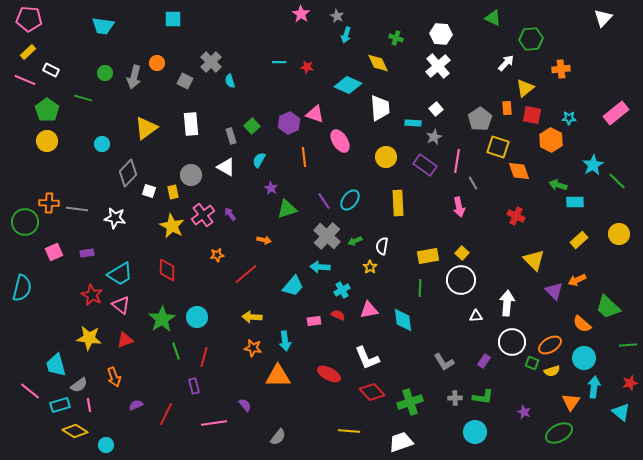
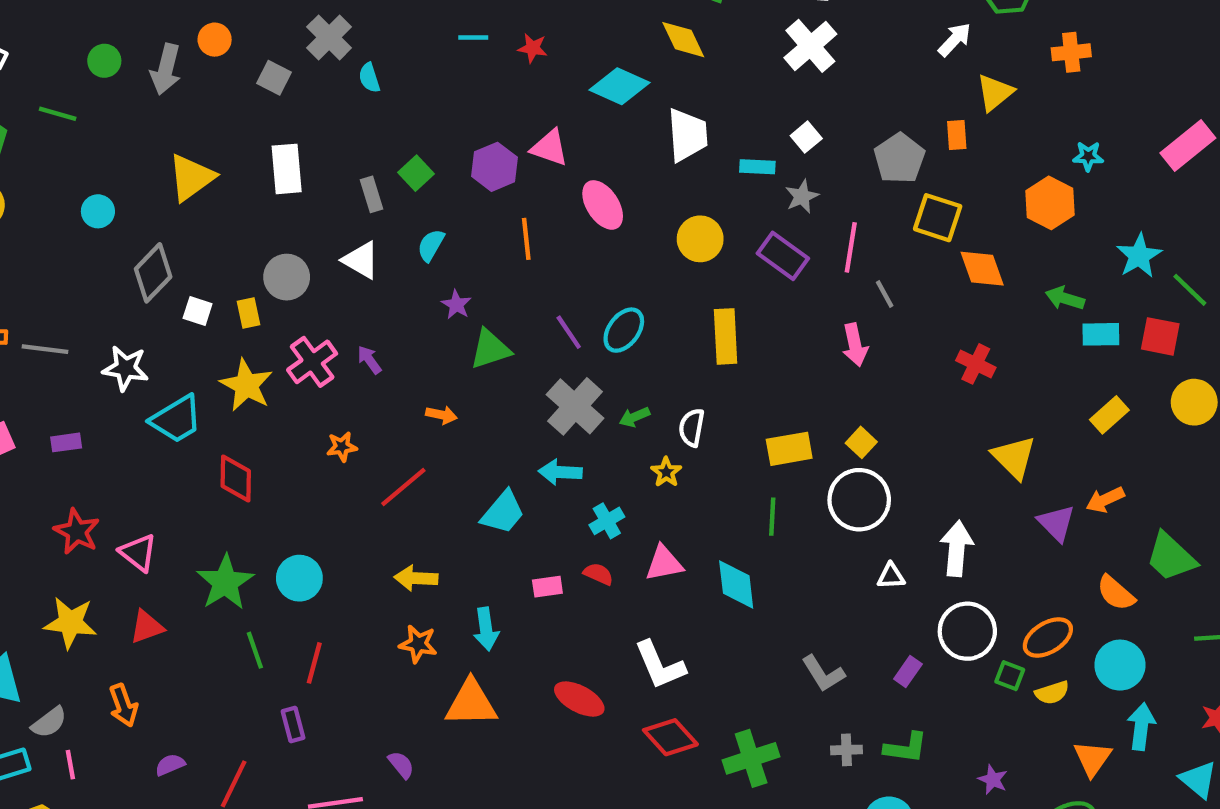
red square: (532, 115) -> (1160, 336), moved
cyan trapezoid: (120, 274) -> (176, 419), moved

